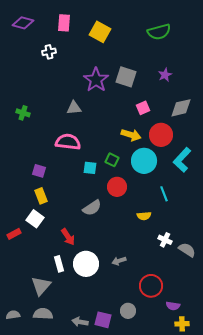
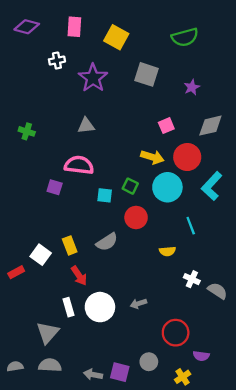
gray square: (126, 77) -> (146, 74), moved
purple star: (96, 80) -> (93, 78), moved
purple square: (39, 171) -> (55, 187), moved
yellow rectangle: (41, 196) -> (70, 245), moved
yellow cross: (182, 324) -> (183, 377), moved, turned -32

